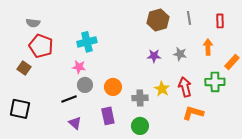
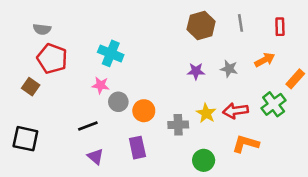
cyan cross: (87, 42) -> (111, 53), turned 36
orange arrow: (208, 47) -> (265, 60), turned 63
green cross: (215, 82) -> (274, 104), turned -36
gray circle: (85, 85) -> (118, 102), moved
red arrow: (185, 87) -> (235, 111), turned -84
green circle: (140, 126) -> (204, 160), moved

